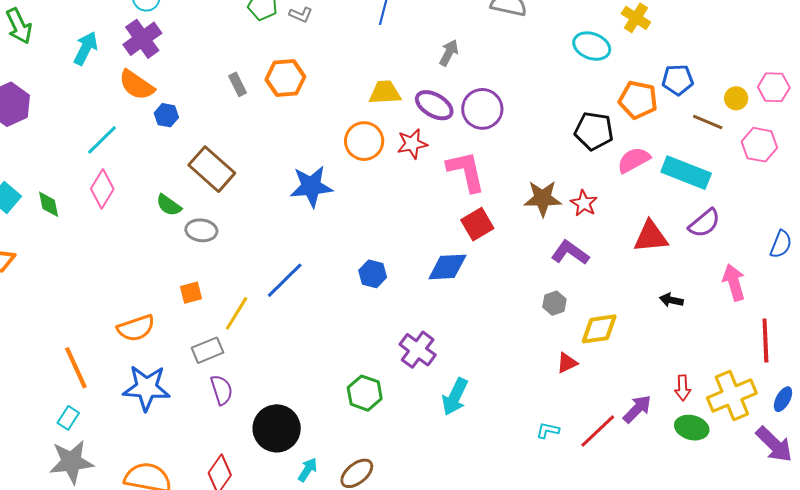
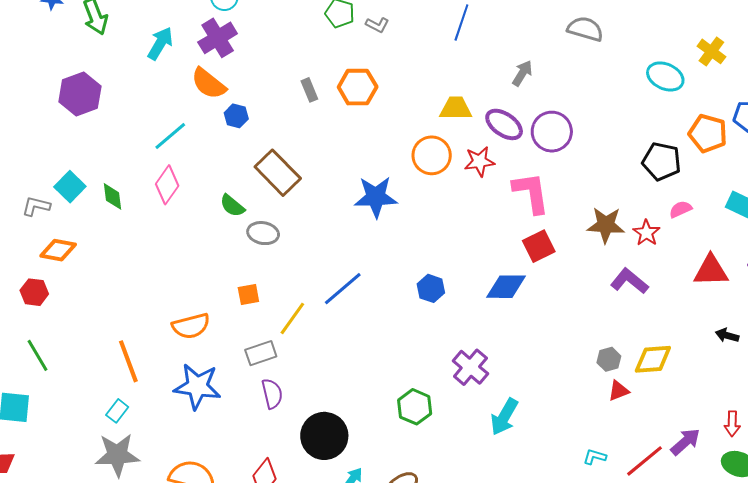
pink semicircle: (634, 160) -> (681, 209), moved, size x0.7
gray hexagon: (554, 303) -> (609, 359), moved

